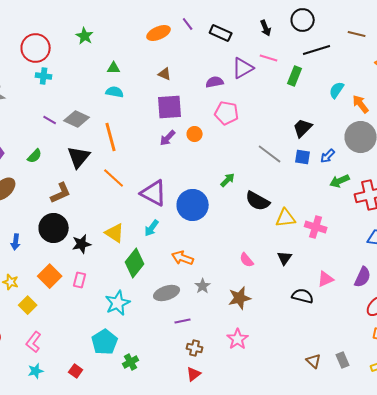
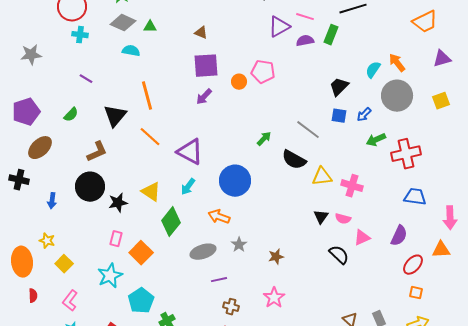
purple semicircle: (215, 82) -> (305, 41), moved
cyan semicircle: (337, 90) -> (373, 70), moved
cyan semicircle: (115, 92) -> (131, 51), moved
gray diamond: (77, 119) -> (123, 23), moved
orange circle: (195, 134) -> (239, 82), moved
gray line: (270, 154) -> (308, 130), moved
blue circle: (193, 205) -> (235, 181), moved
pink semicircle: (247, 260) -> (343, 219), moved, turned -35
orange square: (50, 276) -> (141, 253), moved
black semicircle: (303, 296) -> (339, 255), turned 30
brown star: (240, 298) -> (276, 257), size x0.7
cyan star: (118, 303) -> (110, 276), moved

